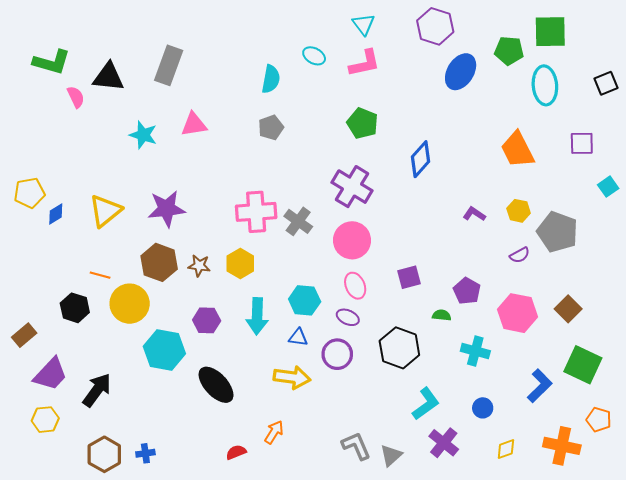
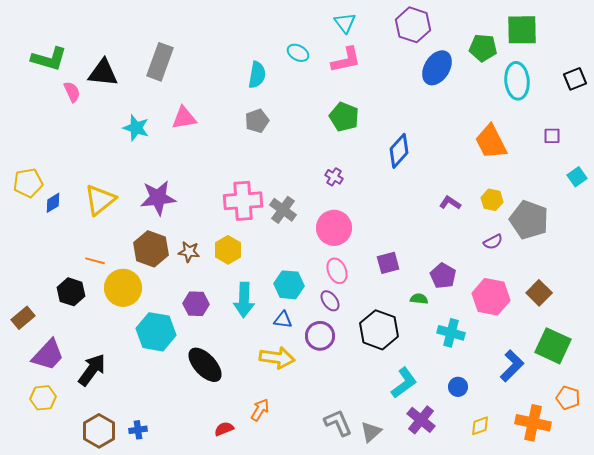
purple square: (582, 143) -> (552, 136), size x0.7
purple cross: (352, 187) -> (334, 177), size x0.5
purple ellipse: (348, 317) -> (330, 301), turned 30

